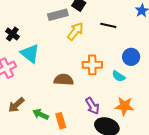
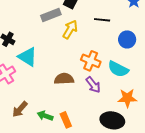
blue circle: (131, 57) -> (127, 39), moved
orange cross: (92, 65) -> (91, 61), turned 30
cyan semicircle: (119, 76) -> (118, 69), size x1.5
purple arrow: (92, 106) -> (93, 85), moved

